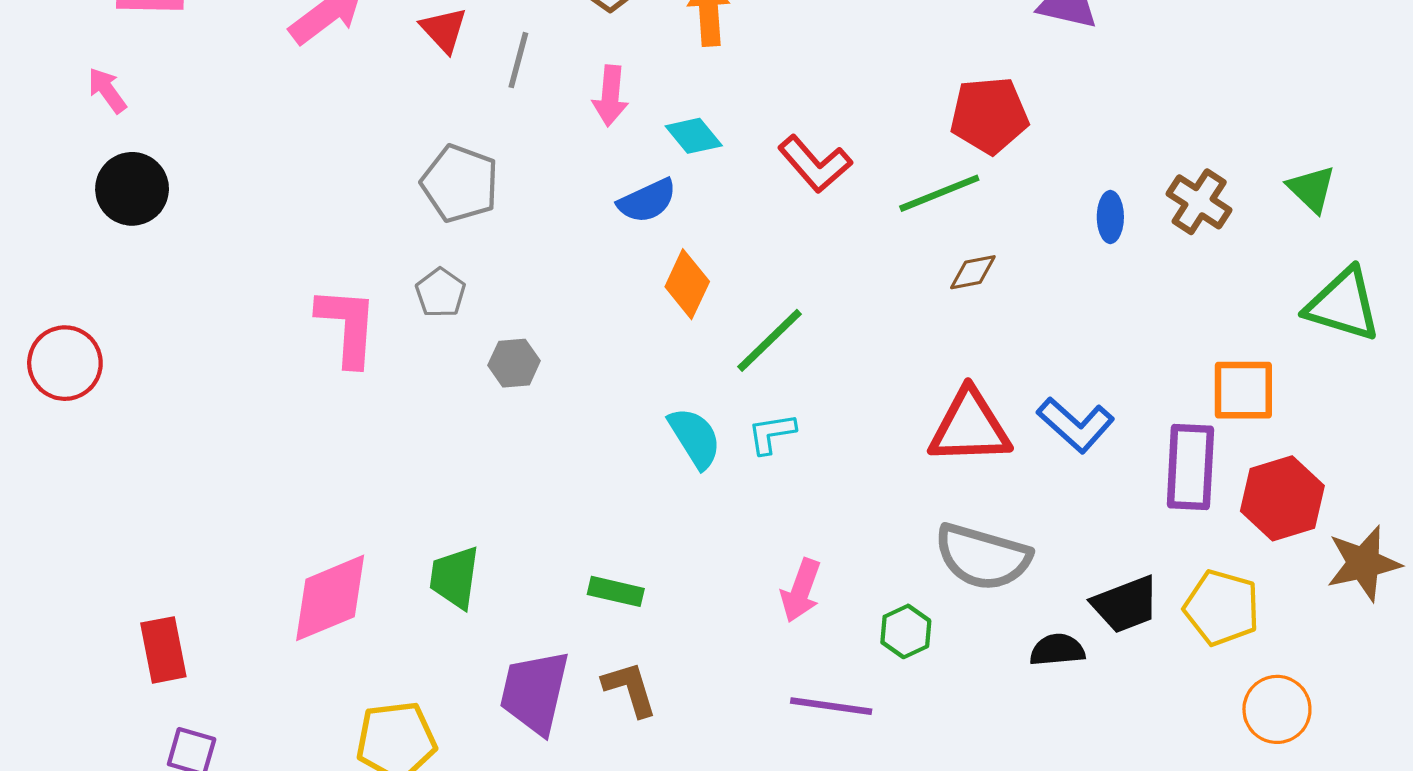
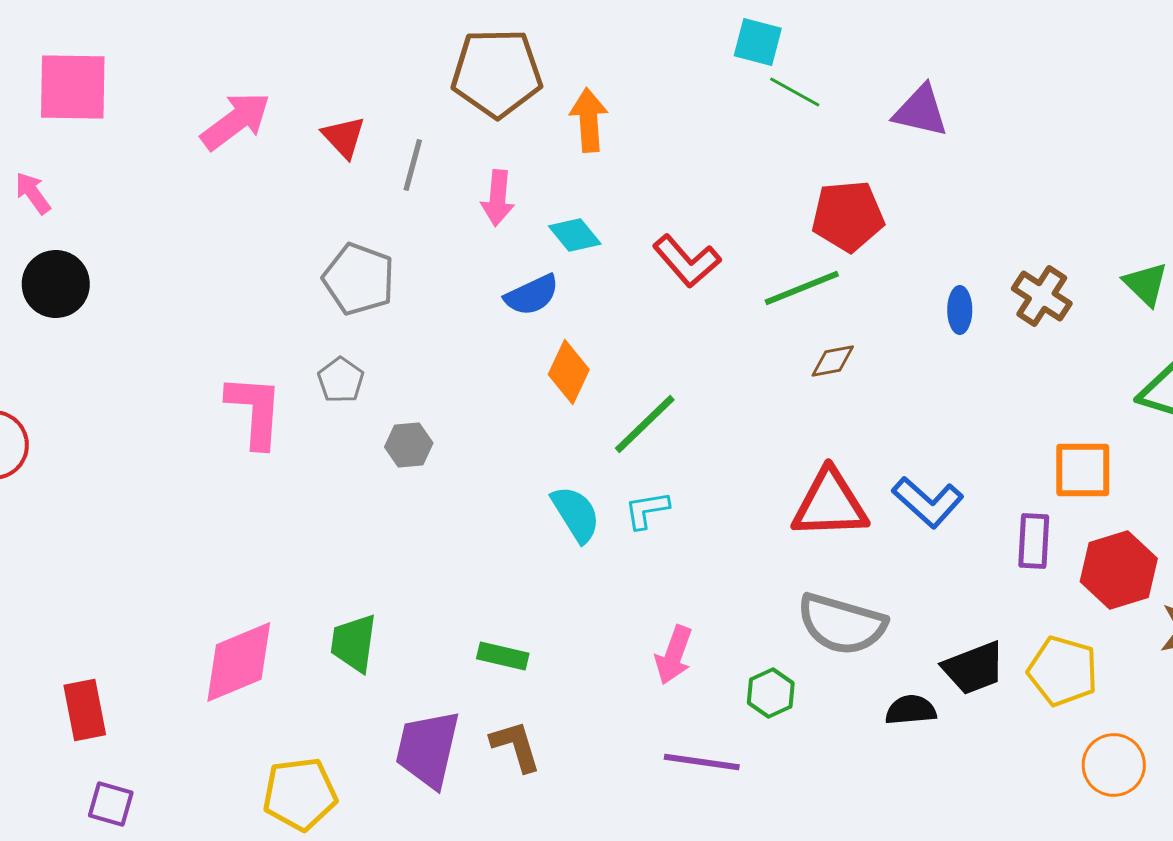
purple rectangle: (1190, 467) -> (1034, 541), size x0.7

